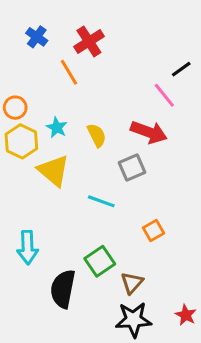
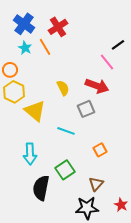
blue cross: (37, 37) -> (24, 24), size x1.5
cyan star: (57, 128) -> (25, 48), moved
cyan arrow: (28, 247) -> (30, 154), moved
brown triangle: (132, 283) -> (96, 184), moved

